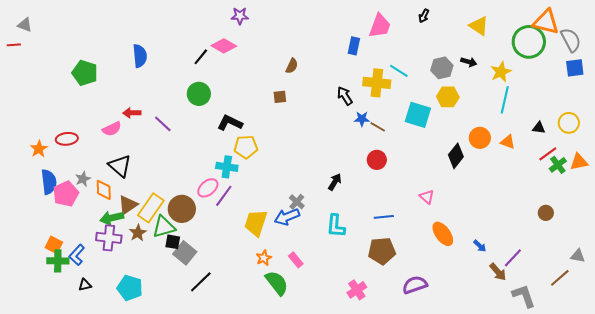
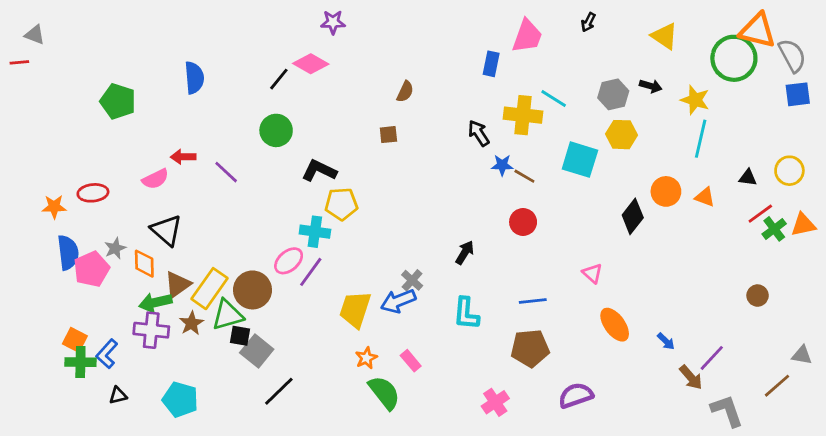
yellow star: (501, 72) -> (695, 100), turned -30
orange star: (39, 149) -> (54, 207), turned 30

